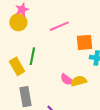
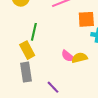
yellow rectangle: (17, 66) -> (27, 50), moved

